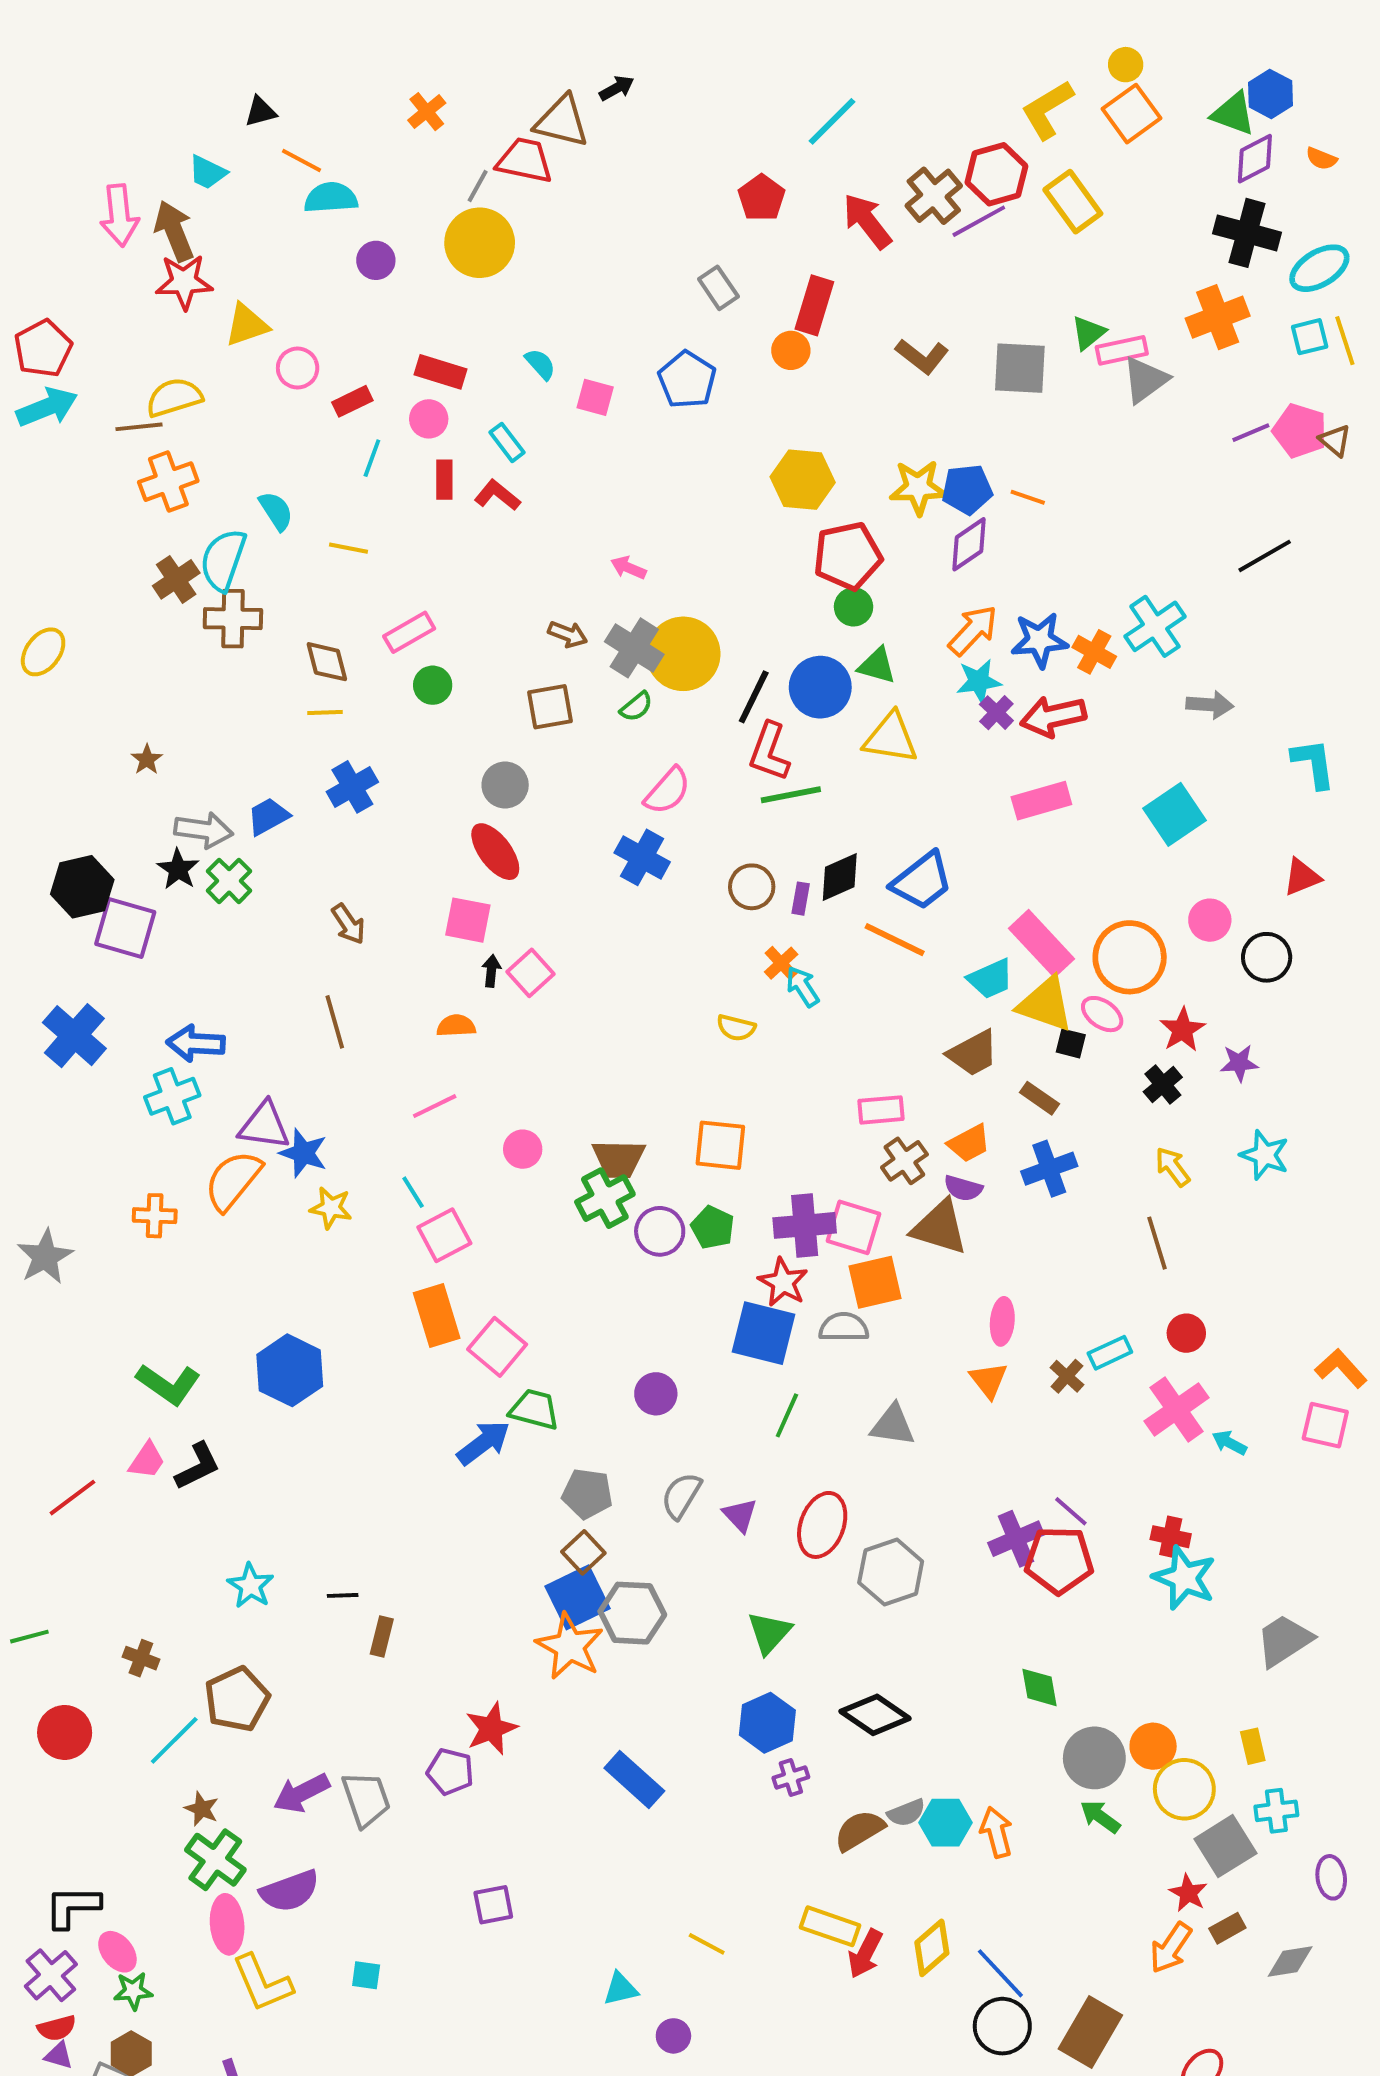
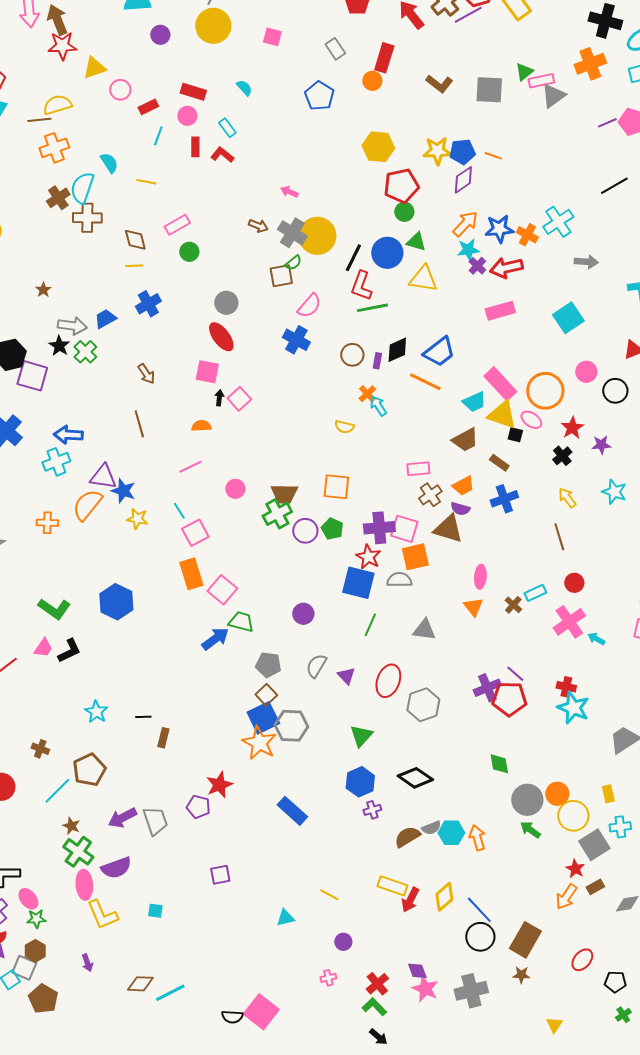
pink square: (595, 397) -> (272, 37), moved
brown square: (550, 707) -> (281, 276), moved
purple circle: (673, 2036) -> (343, 942), moved

